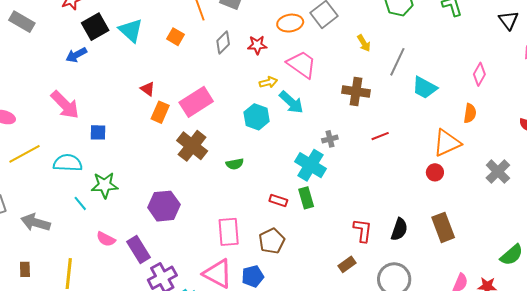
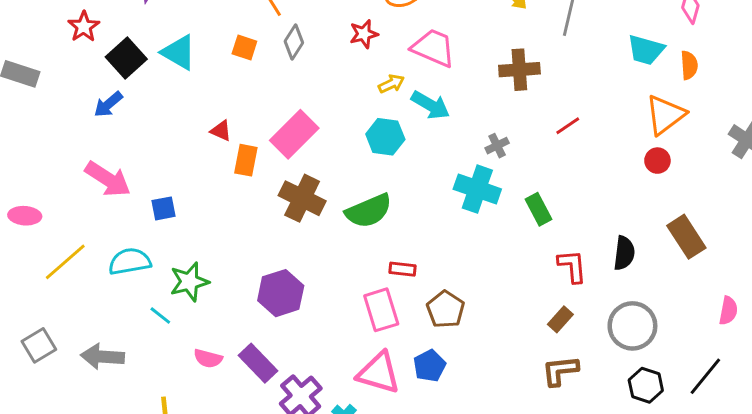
gray diamond: (223, 42) -> (294, 42), moved
cyan trapezoid: (425, 88) -> (646, 50), moved
green semicircle: (235, 164) -> (369, 211), size x1.8
green rectangle: (306, 198) -> (538, 209), moved
red rectangle: (278, 200) -> (402, 269), moved

